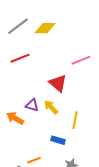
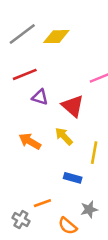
purple triangle: (32, 105) -> (40, 97), moved
orange arrow: (15, 118) -> (30, 141), moved

